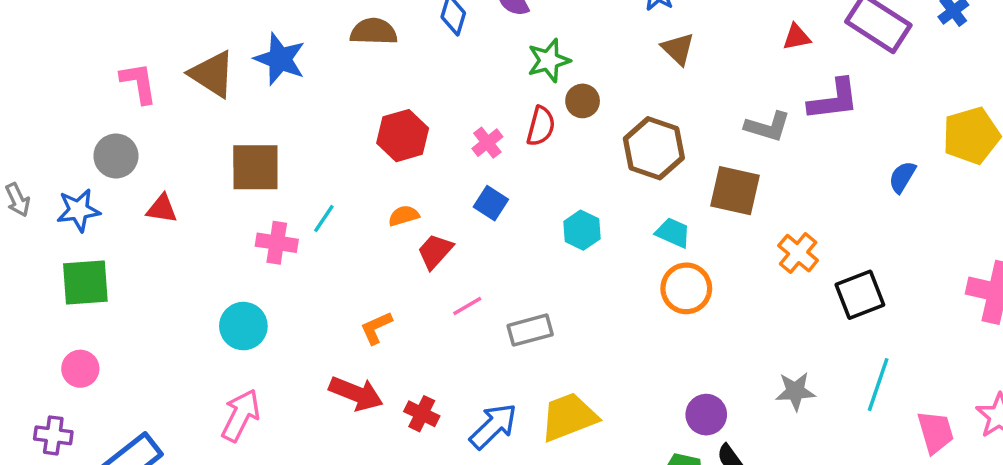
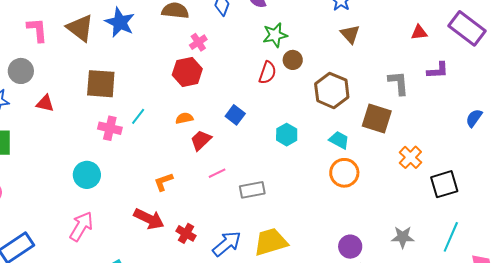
purple L-shape: (834, 100) -> (438, 70), size x0.7
gray L-shape: (768, 127) -> (398, 83), turned -116
pink cross: (487, 143) -> (198, 42), moved

